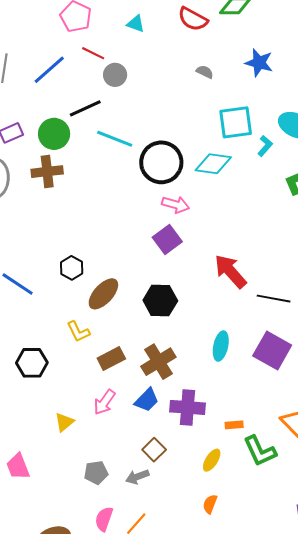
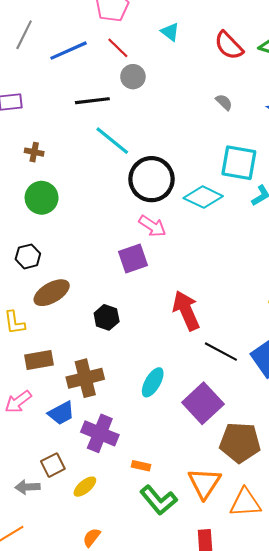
green circle: (54, 134) -> (42, 198), moved
brown cross: (47, 172) -> (34, 152), size x0.6
black hexagon: (160, 300) -> (107, 317), size x0.7
green L-shape: (260, 451) -> (158, 500), turned -33
yellow ellipse: (212, 460) -> (85, 487), moved

